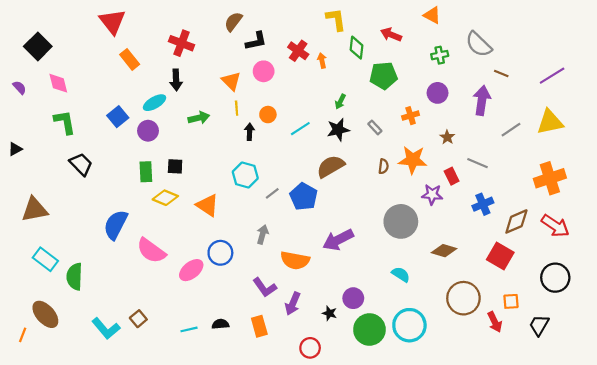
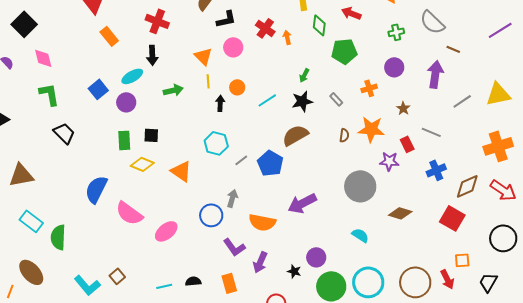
purple line: (552, 76) -> (500, 30), moved
blue circle: (220, 253) -> (211, 215), moved
brown circle: (463, 298) -> (415, 282), moved

